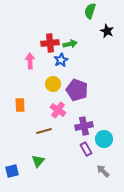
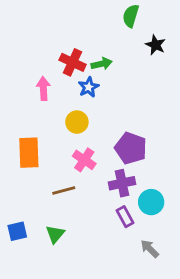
red cross: (50, 43) -> (73, 62), turned 30
purple pentagon: (77, 90) -> (131, 148), moved
orange rectangle: (20, 105) -> (29, 153), size x1.5
blue square: (12, 171) -> (17, 231), moved

